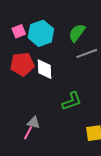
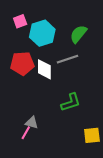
pink square: (19, 31) -> (20, 21), moved
gray line: (87, 53) -> (67, 59), moved

